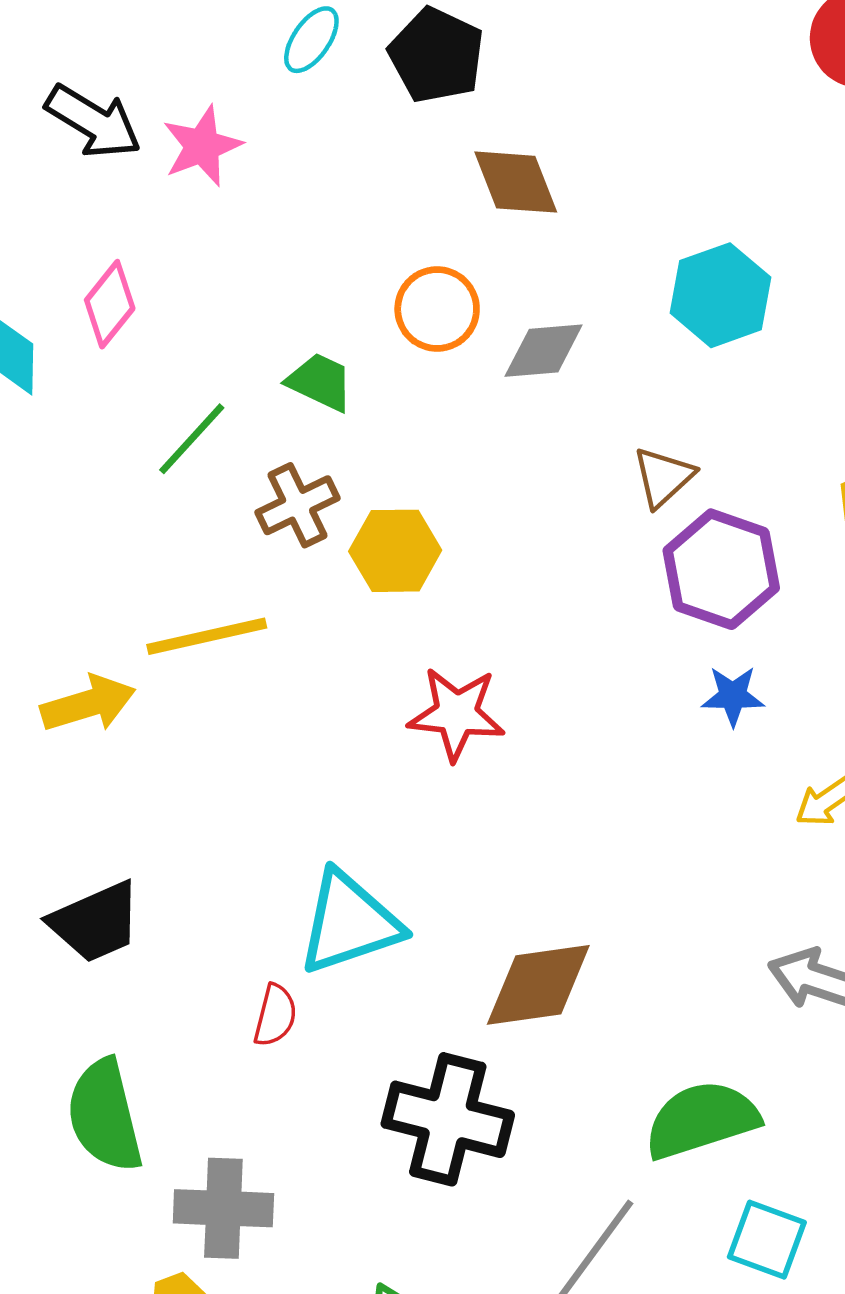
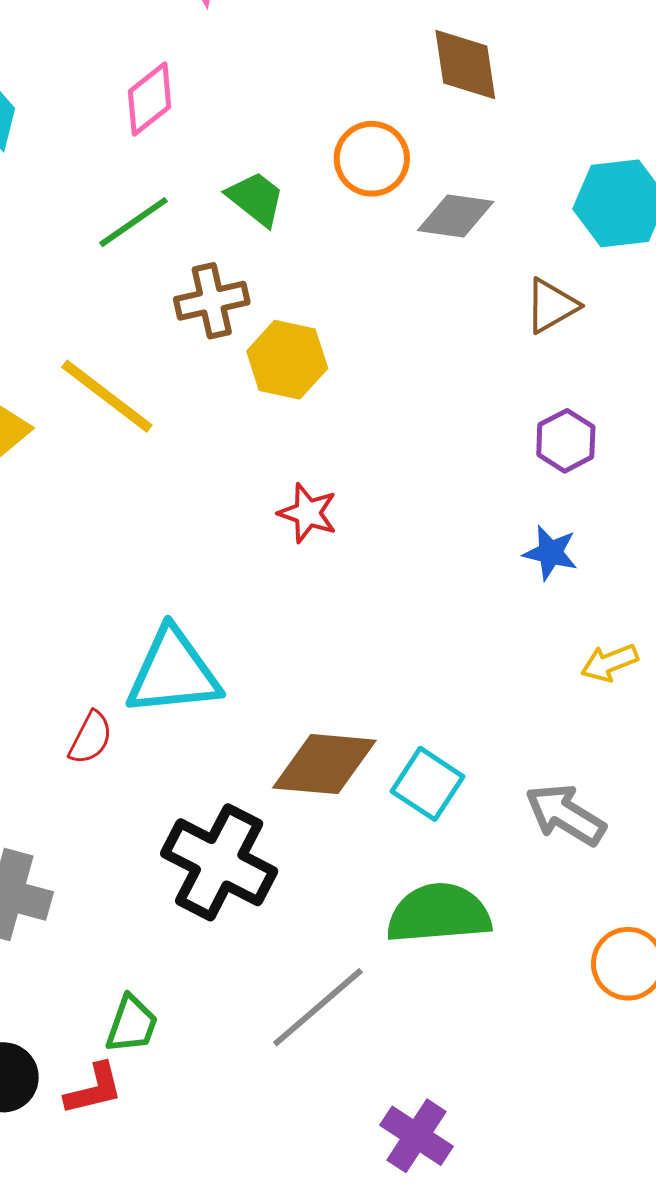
pink diamond: (110, 304) -> (150, 99), moved
brown triangle: (663, 477) -> (551, 306), moved
purple hexagon: (721, 569) -> (566, 441), size x0.6
yellow line: (207, 636) -> (107, 396), turned 37
red star: (457, 714) -> (308, 513), size x0.7
cyan square: (767, 1240) -> (428, 784), moved

